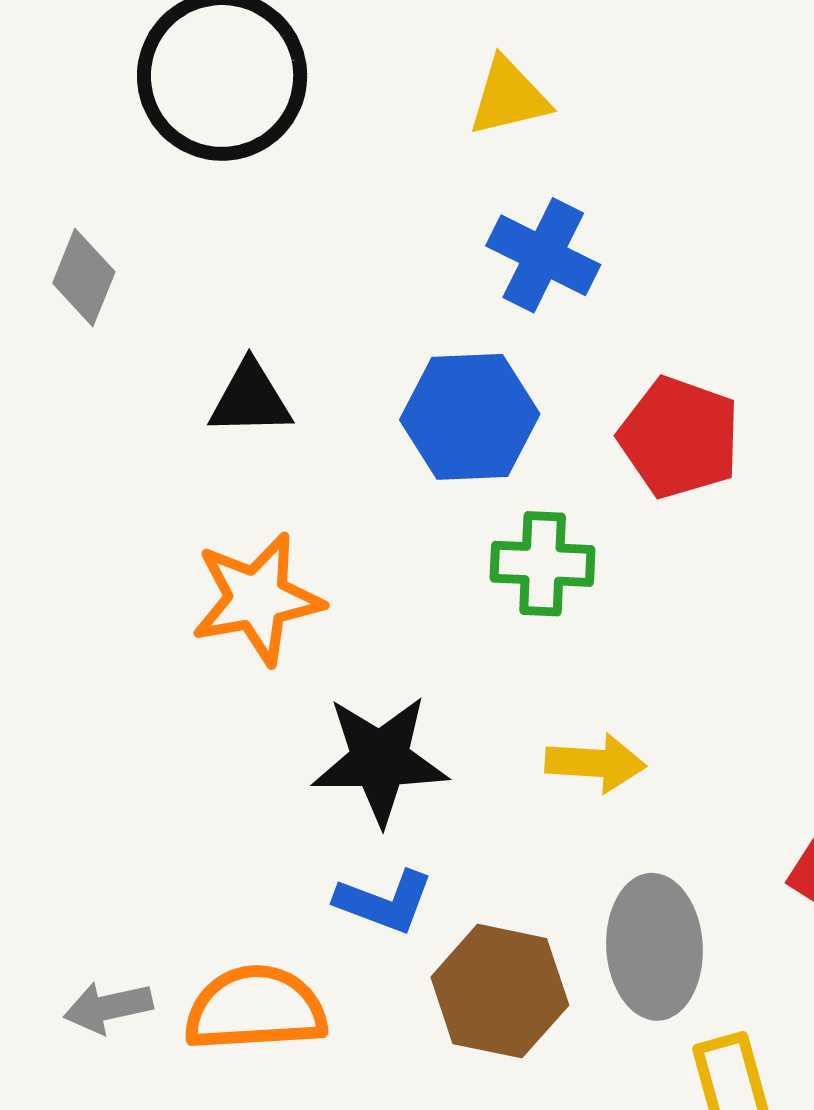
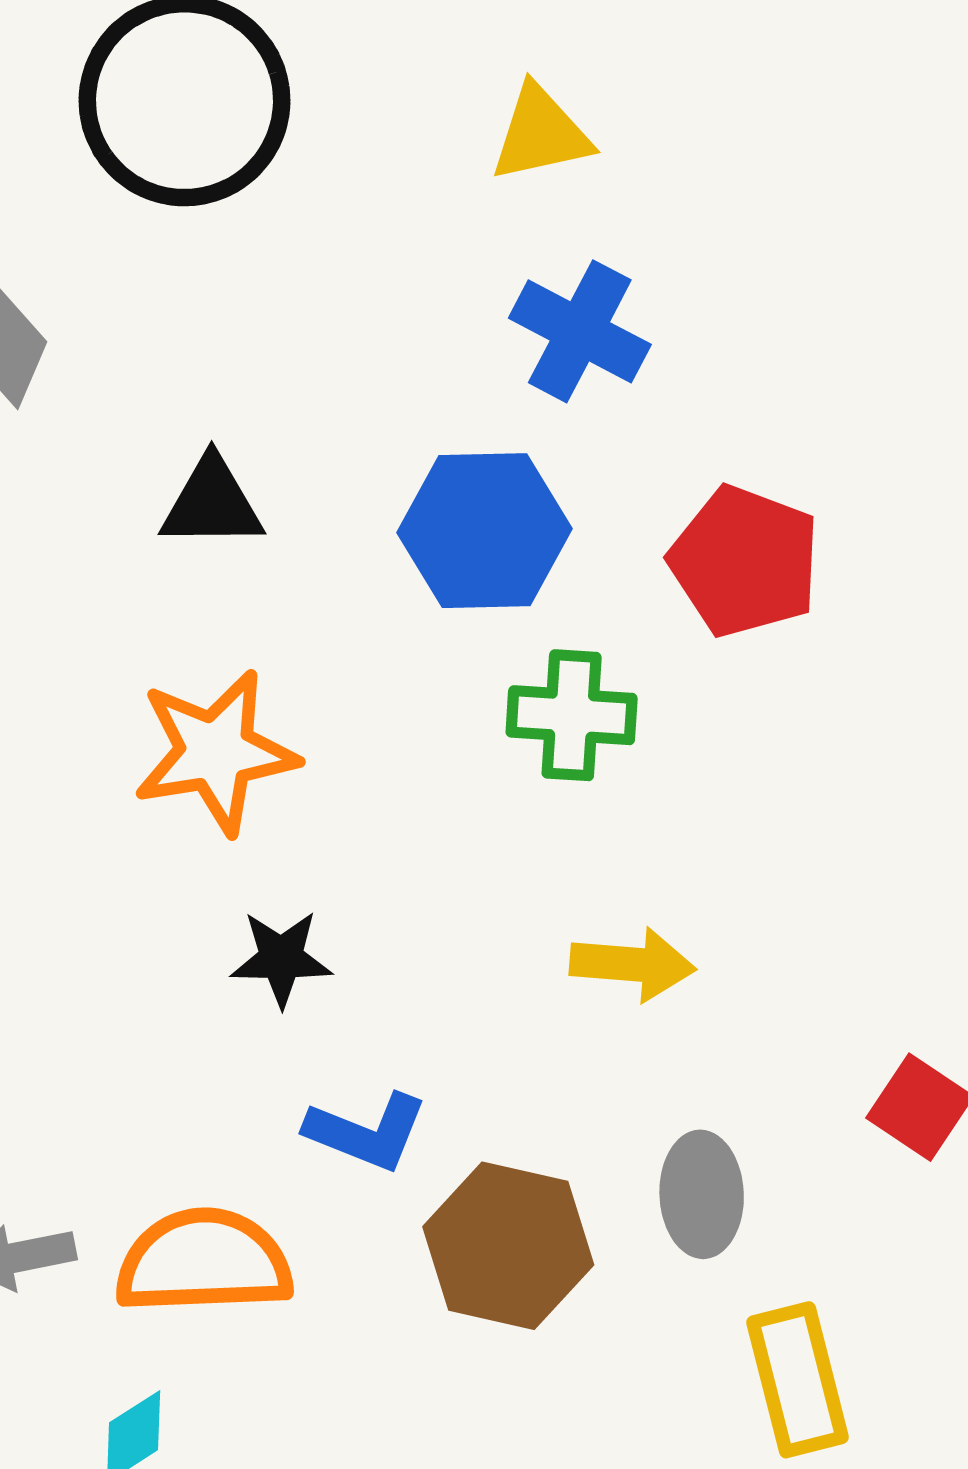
black star: (380, 760) -> (281, 958), moved, size x0.6
gray ellipse: (654, 947) -> (702, 1194), size x0.7

